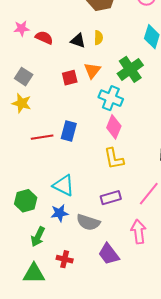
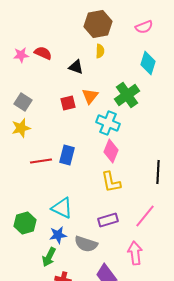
red semicircle: (44, 38) -> (43, 53), moved
yellow semicircle: (98, 38) -> (100, 51), moved
yellow star: (22, 103) -> (21, 128), turned -30
green arrow: (38, 237) -> (49, 257), moved

